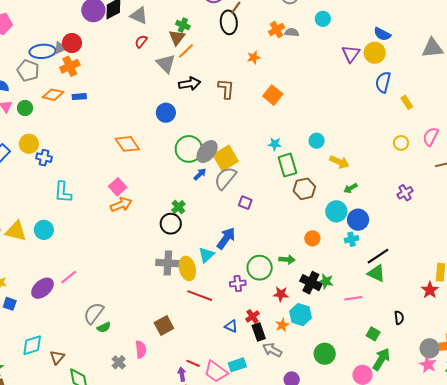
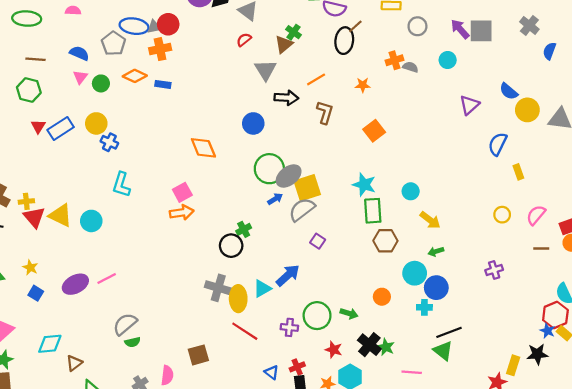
orange line: (186, 51) -> (316, 79), moved
yellow circle: (375, 53) -> (527, 110), moved
cyan star: (275, 144) -> (364, 185), size x1.5

